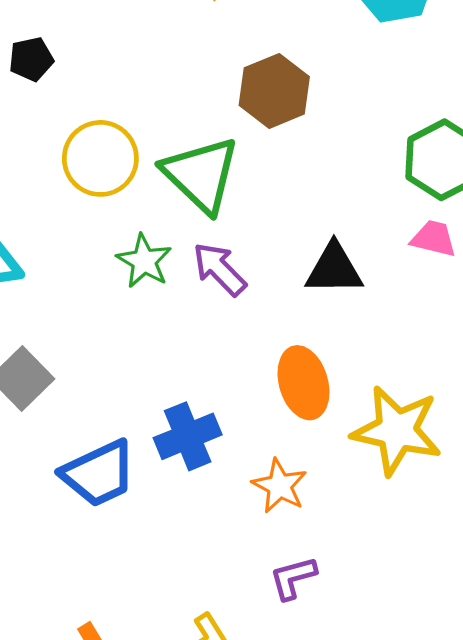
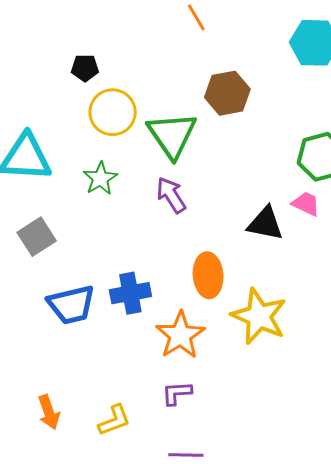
black pentagon: (31, 59) -> (85, 68), moved
green star: (144, 261) -> (100, 178), moved
black triangle: (334, 269) -> (265, 224), moved
orange star: (280, 486) -> (180, 335), size x1.4

